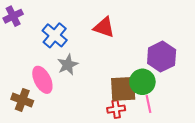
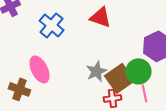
gray star: (68, 65) -> (96, 71), moved
brown square: (123, 89) -> (119, 78), turned -32

